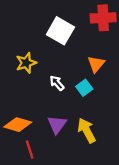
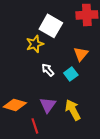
yellow star: (26, 63) -> (35, 44), moved
red line: (30, 149) -> (35, 126), moved

